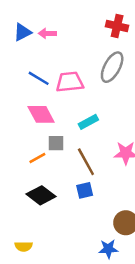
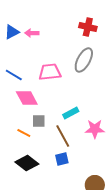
blue line: (39, 78) -> (14, 75), moved
cyan rectangle: (88, 122) -> (71, 113), moved
orange line: (37, 158) -> (24, 133), turned 56

